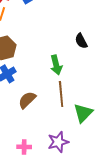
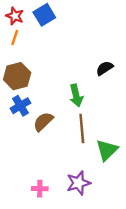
black semicircle: (81, 41) -> (105, 68), turned 84
brown semicircle: (27, 100) -> (43, 122), moved

